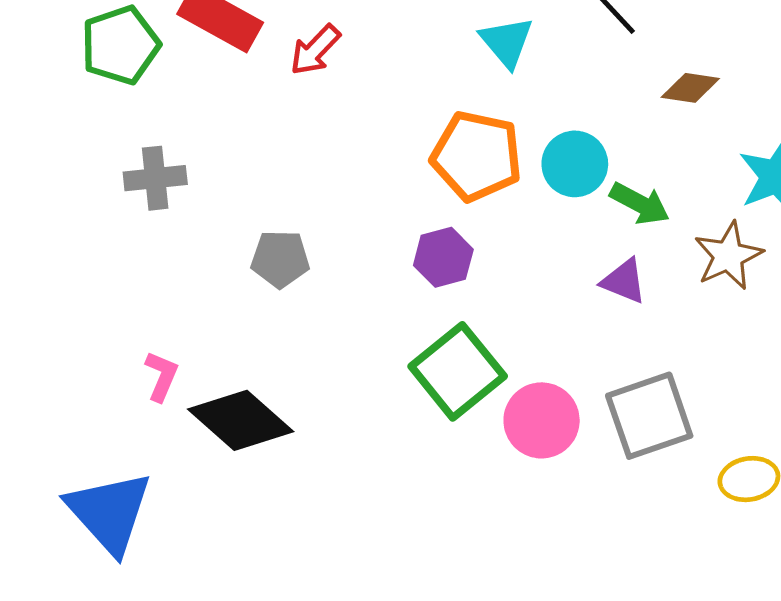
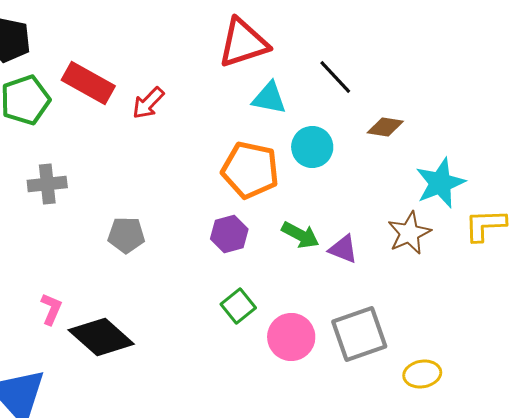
cyan triangle: (507, 42) -> (269, 98), turned -39
cyan circle: (575, 164) -> (312, 147), moved
green arrow: (640, 204) -> (300, 235), moved
green square: (458, 371) -> (238, 306), size x0.6

